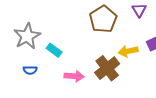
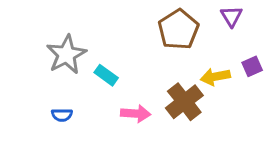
blue semicircle: (30, 70) -> (62, 115), moved

